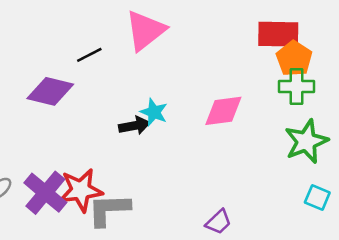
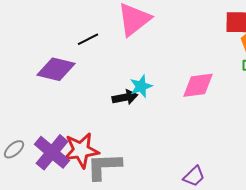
cyan star: (154, 112) -> (141, 86), turned 30

